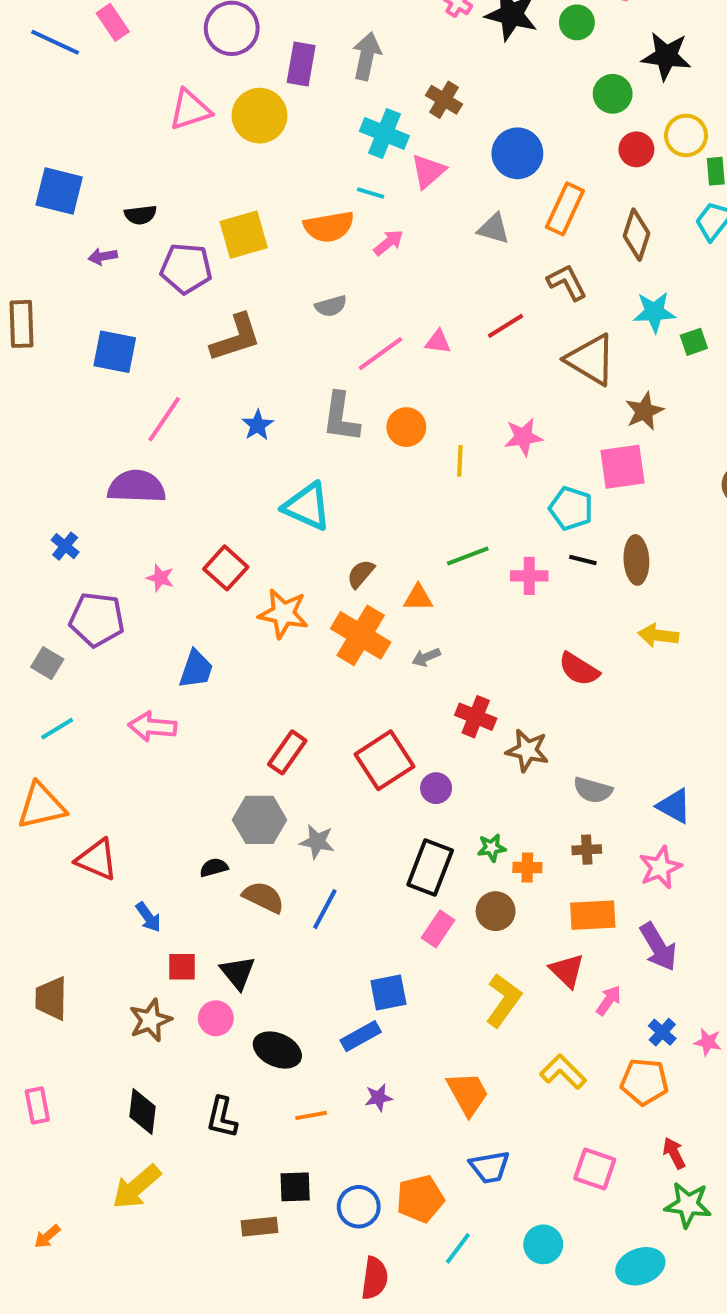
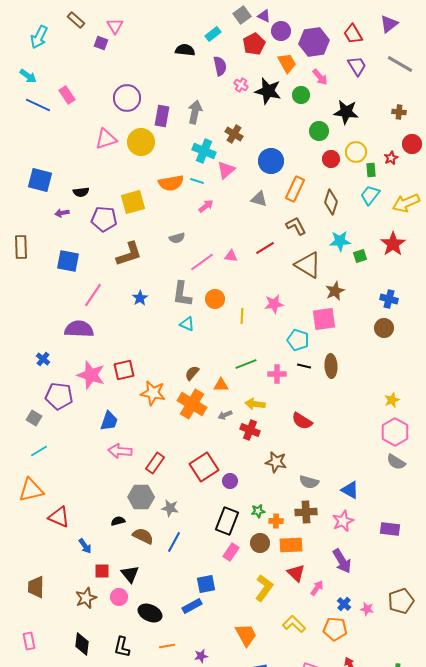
orange semicircle: (329, 227) -> (171, 183), moved
cyan triangle: (307, 506) -> (187, 324), moved, size x0.6
red square: (226, 568) -> (124, 370), turned 35
pink star: (160, 578) -> (91, 375), size x2.0
yellow arrow: (658, 635) -> (255, 404), moved
red cross: (476, 717) -> (250, 430), moved
pink arrow: (152, 727) -> (120, 451), moved
brown cross: (587, 850) -> (306, 512), size x1.5
orange rectangle: (593, 915) -> (291, 545), moved
purple star: (379, 1098) -> (201, 656), moved

